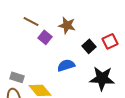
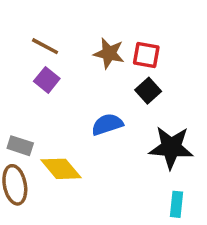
purple square: (45, 37) -> (47, 80), moved
red square: (110, 41) -> (146, 55), moved, turned 35

